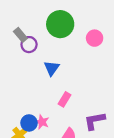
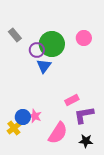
green circle: (60, 24) -> (52, 44), moved
purple circle: (29, 45) -> (37, 50), moved
pink rectangle: (64, 99) -> (72, 100), moved, turned 32

